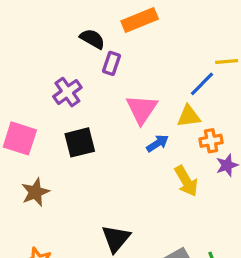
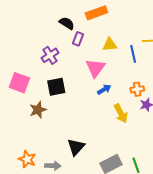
blue line: (202, 84) -> (133, 54), turned -60
yellow triangle: (189, 116) -> (110, 45), moved
brown star: (35, 192) -> (38, 110), moved

